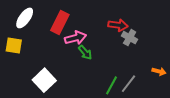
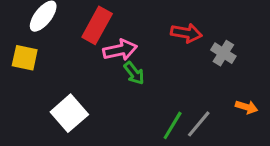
gray cross: (130, 38) -> (223, 53), moved

